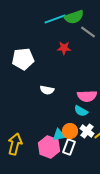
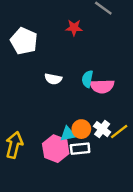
white pentagon: (23, 59) -> (24, 41), turned 30
cyan semicircle: (81, 111) -> (87, 79), moved, turned 72
white rectangle: (69, 147) -> (80, 149), turned 63

